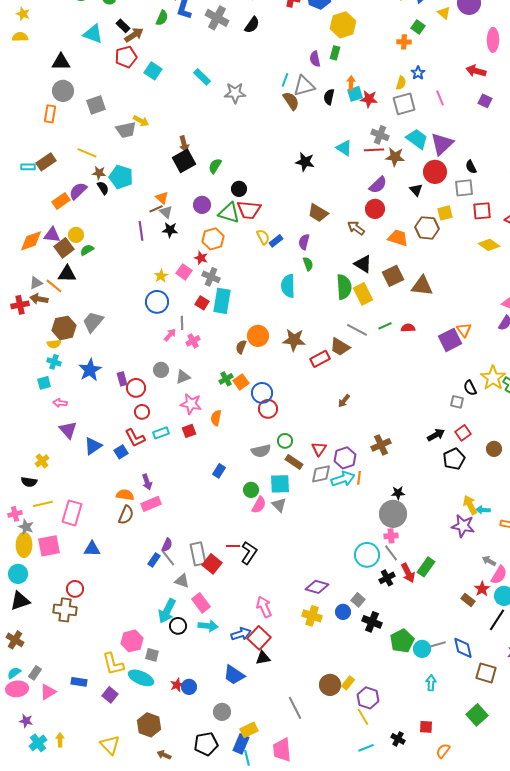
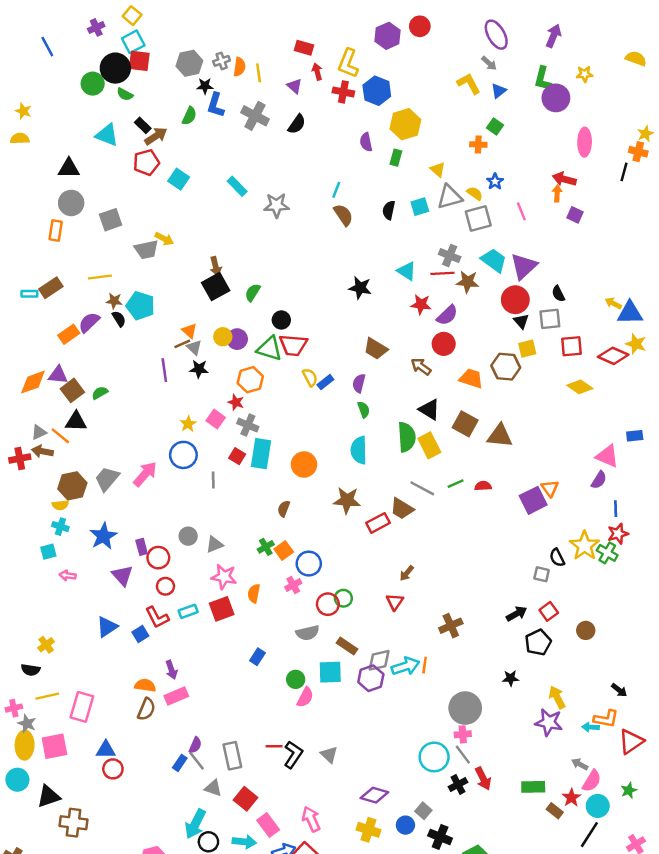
yellow triangle: (444, 13) -> (438, 170), moved
purple semicircle: (315, 59) -> (366, 142), moved
orange arrow: (351, 83) -> (557, 193), moved
yellow semicircle: (401, 83) -> (475, 193), turned -72
gray triangle: (304, 86) -> (450, 197), moved
red star: (369, 99) -> (421, 304), moved
yellow line: (87, 153) -> (100, 277), turned -30
black triangle: (416, 190) -> (521, 321), moved
yellow circle: (76, 235) -> (223, 337), moved
brown square: (393, 276) -> (465, 424), turned -35
cyan semicircle: (288, 286) -> (359, 450), moved
pink arrow: (170, 335) -> (145, 474), moved, size x1.6
orange circle: (258, 336) -> (304, 464), moved
pink cross: (193, 341) -> (293, 585), moved
red circle: (268, 409) -> (328, 604), moved
purple triangle: (68, 430) -> (122, 576), moved
red square: (189, 431) -> (222, 609), size x1.5
green circle: (285, 441) -> (343, 598), moved
red triangle: (319, 449) -> (395, 602), moved
purple hexagon: (345, 458) -> (371, 678), moved
black star: (398, 493) -> (511, 678), moved
gray triangle: (279, 505) -> (329, 755), moved
cyan arrow: (483, 510) -> (591, 727), moved
red square: (212, 564) -> (245, 799), moved
green rectangle: (426, 567) -> (533, 787), moved, turned 54
red circle: (75, 589) -> (113, 769), moved
black triangle: (20, 601) -> (48, 796), moved
pink rectangle: (201, 603) -> (268, 825), moved

